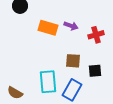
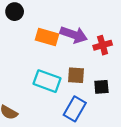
purple arrow: (71, 26) -> (74, 35), size x1.6
cyan rectangle: (48, 82) -> (47, 81), moved, turned -65

